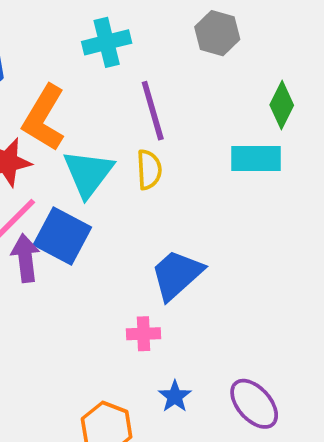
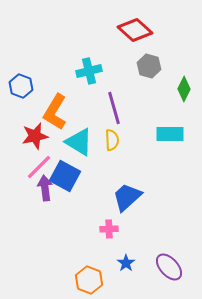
green diamond: (282, 105) -> (184, 89), moved
cyan triangle: (88, 173) -> (79, 142), turned -36

